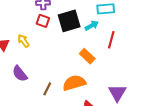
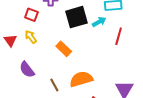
red square: (43, 21) -> (31, 15), moved
orange rectangle: (87, 56) -> (64, 49), moved
brown line: (47, 89) -> (54, 85), turned -56

